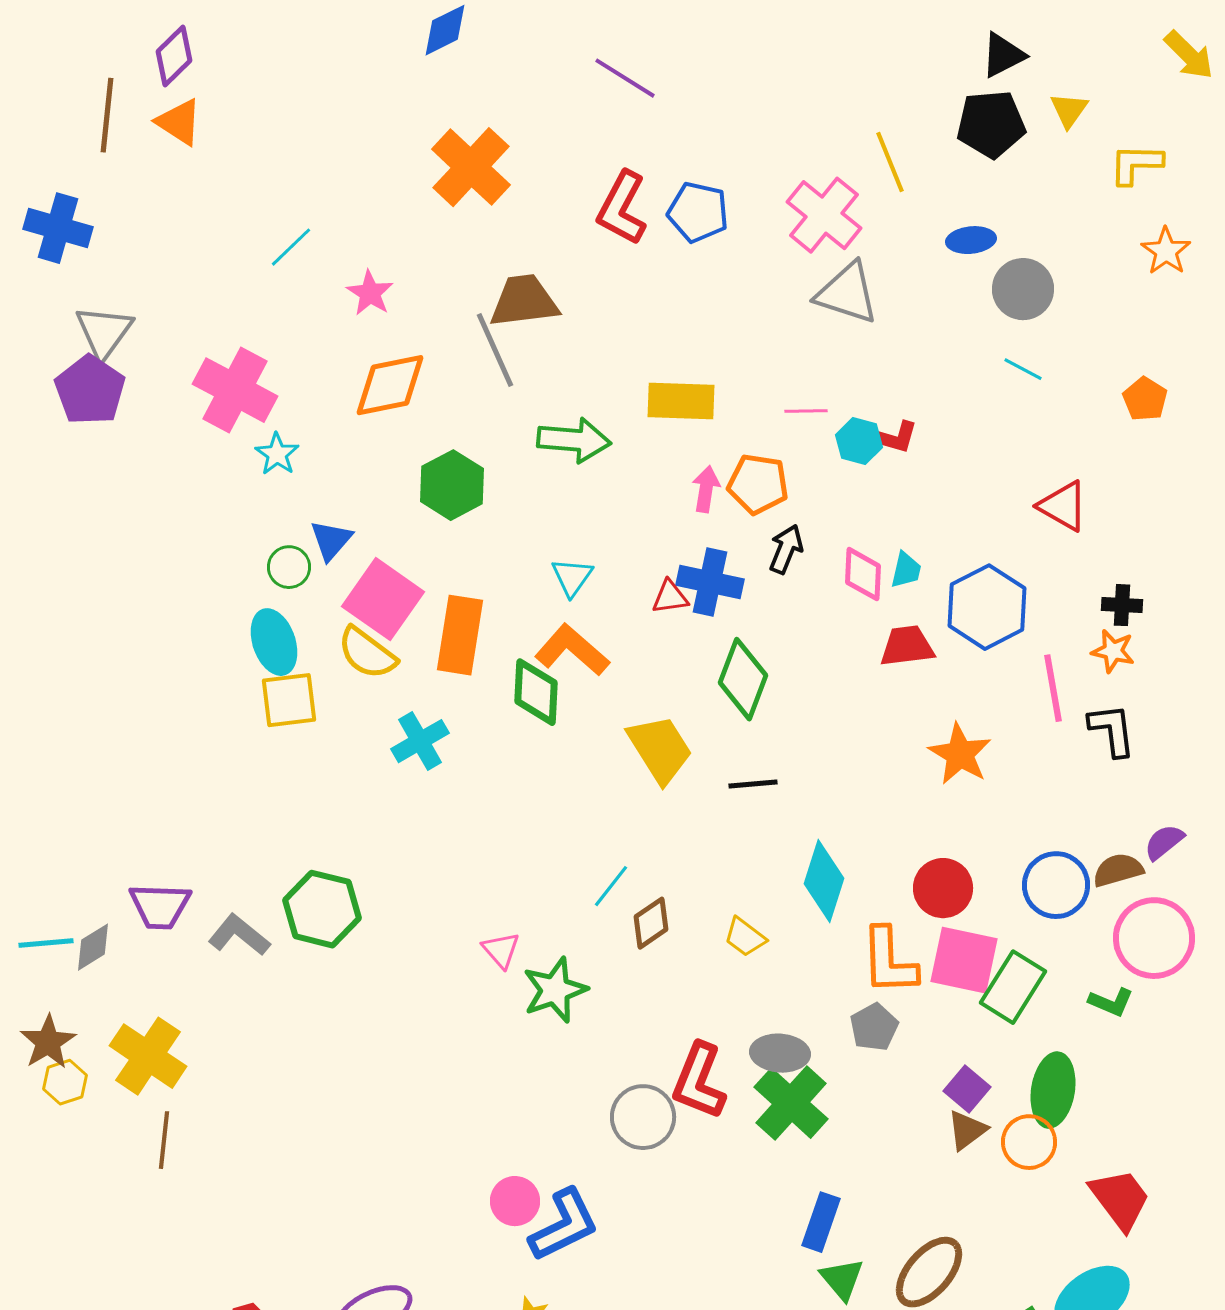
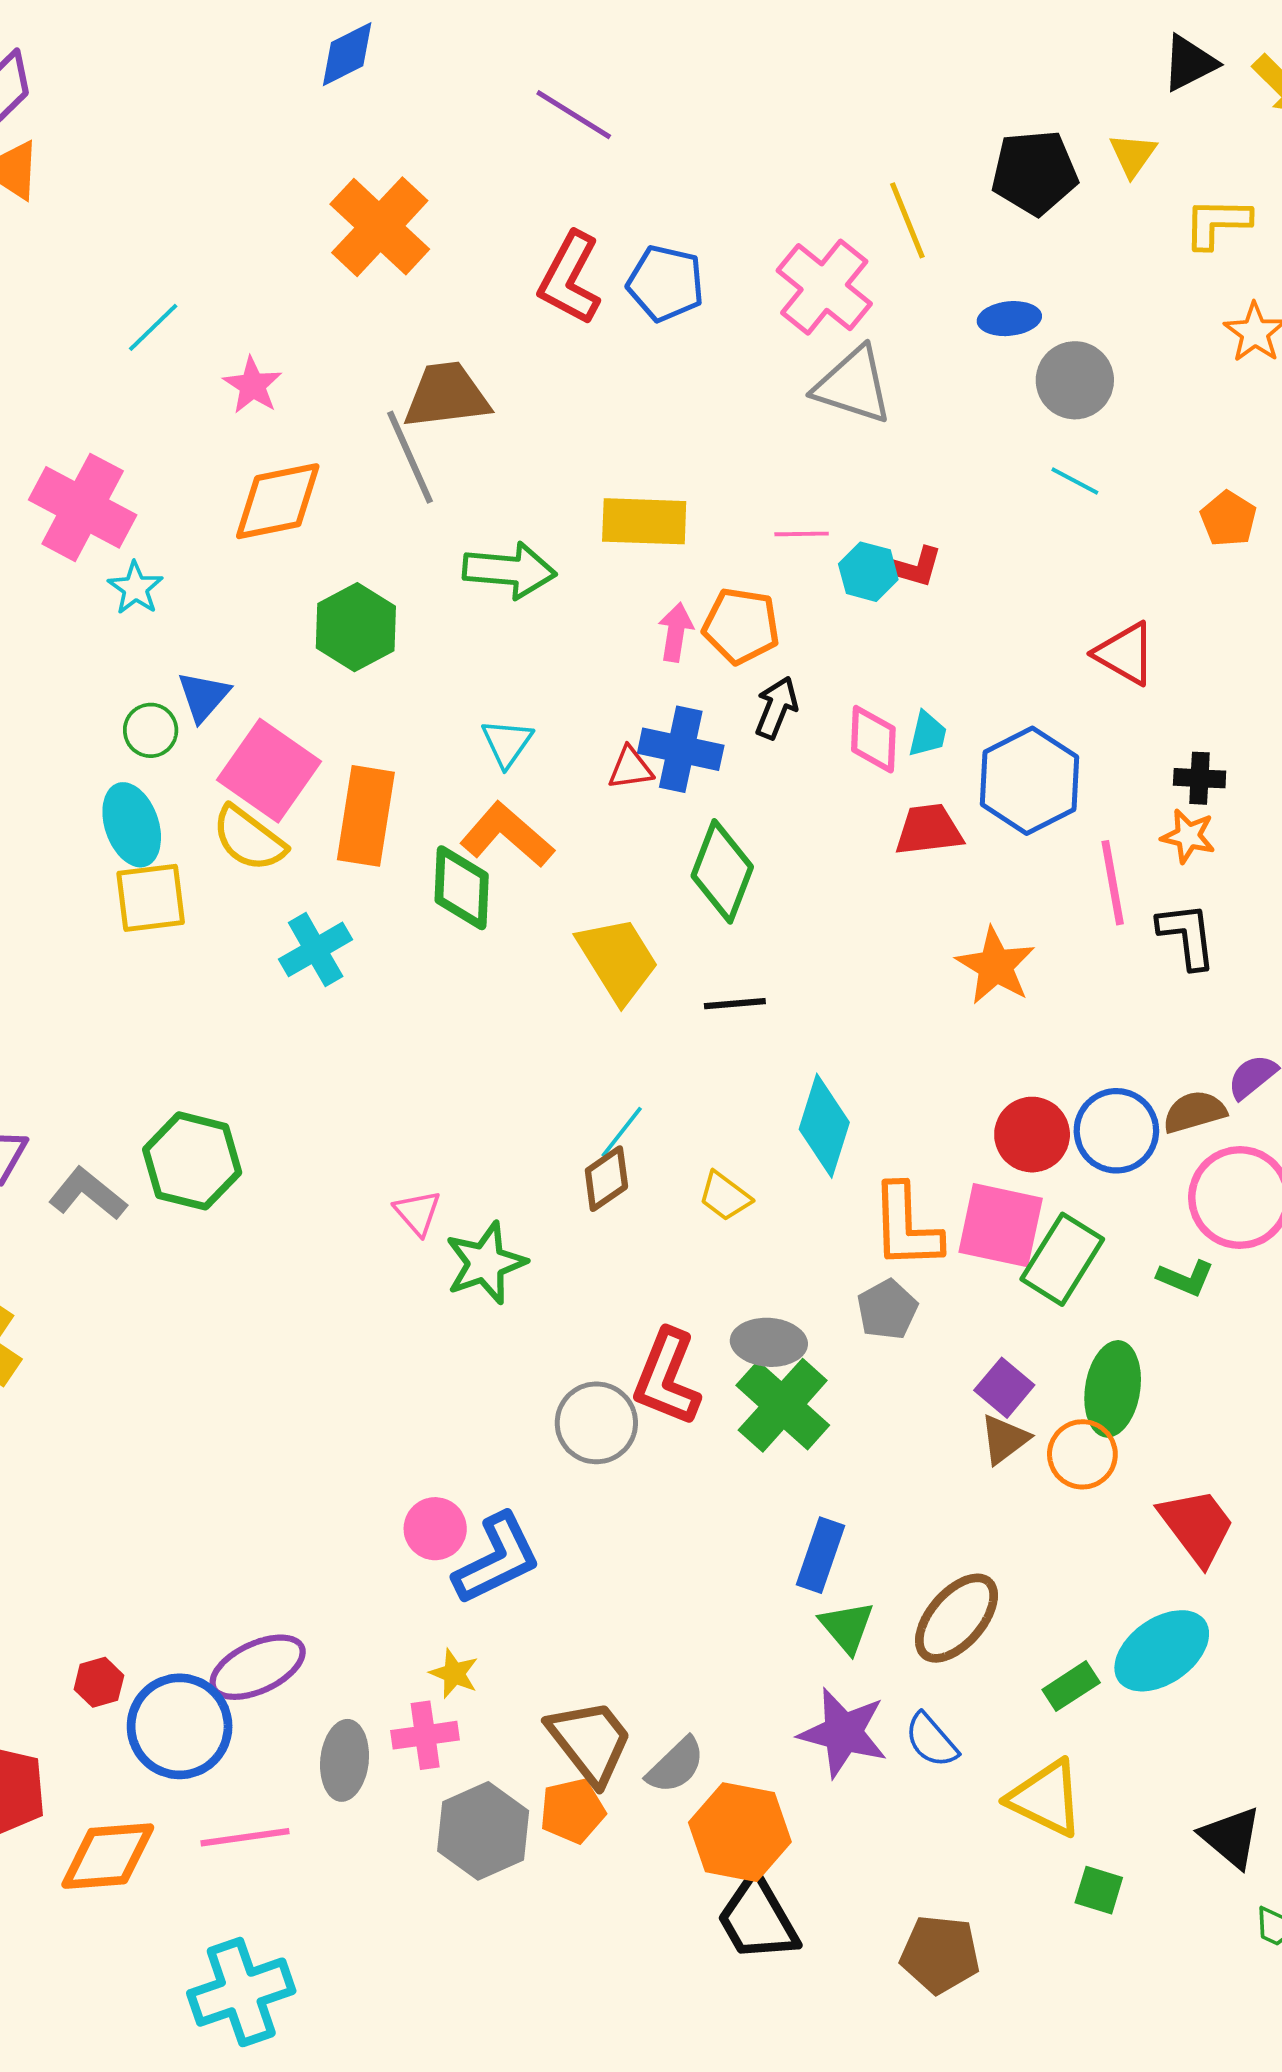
black triangle: (1003, 55) -> (1189, 63), moved
cyan line: (611, 886) -> (622, 1132), moved
red circle: (943, 888) -> (1032, 1135), moved

